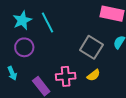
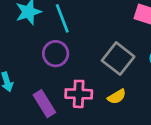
purple circle: (24, 47) -> (56, 54), moved

